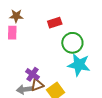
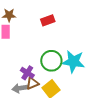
green circle: (72, 43) -> (51, 61), moved

